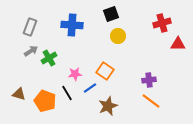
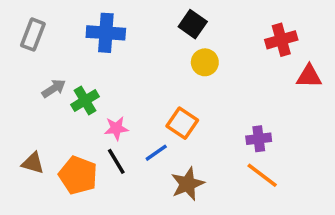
black square: (111, 14) -> (193, 24), turned -35
blue cross: (72, 25) -> (106, 33), moved
gray rectangle: (30, 27) -> (33, 35), moved
pink star: (75, 74) -> (116, 128), moved

